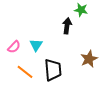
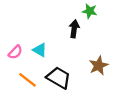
cyan triangle: (36, 45) -> (40, 50), turned -32
black trapezoid: (53, 70) -> (59, 78), turned -55

